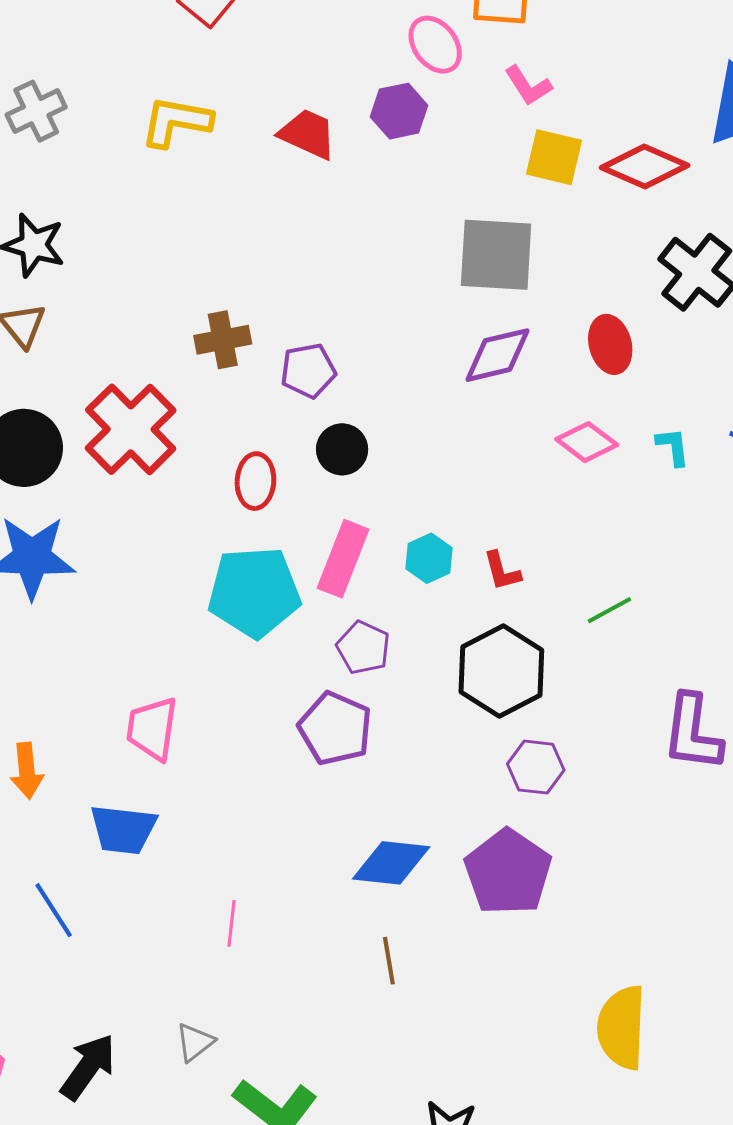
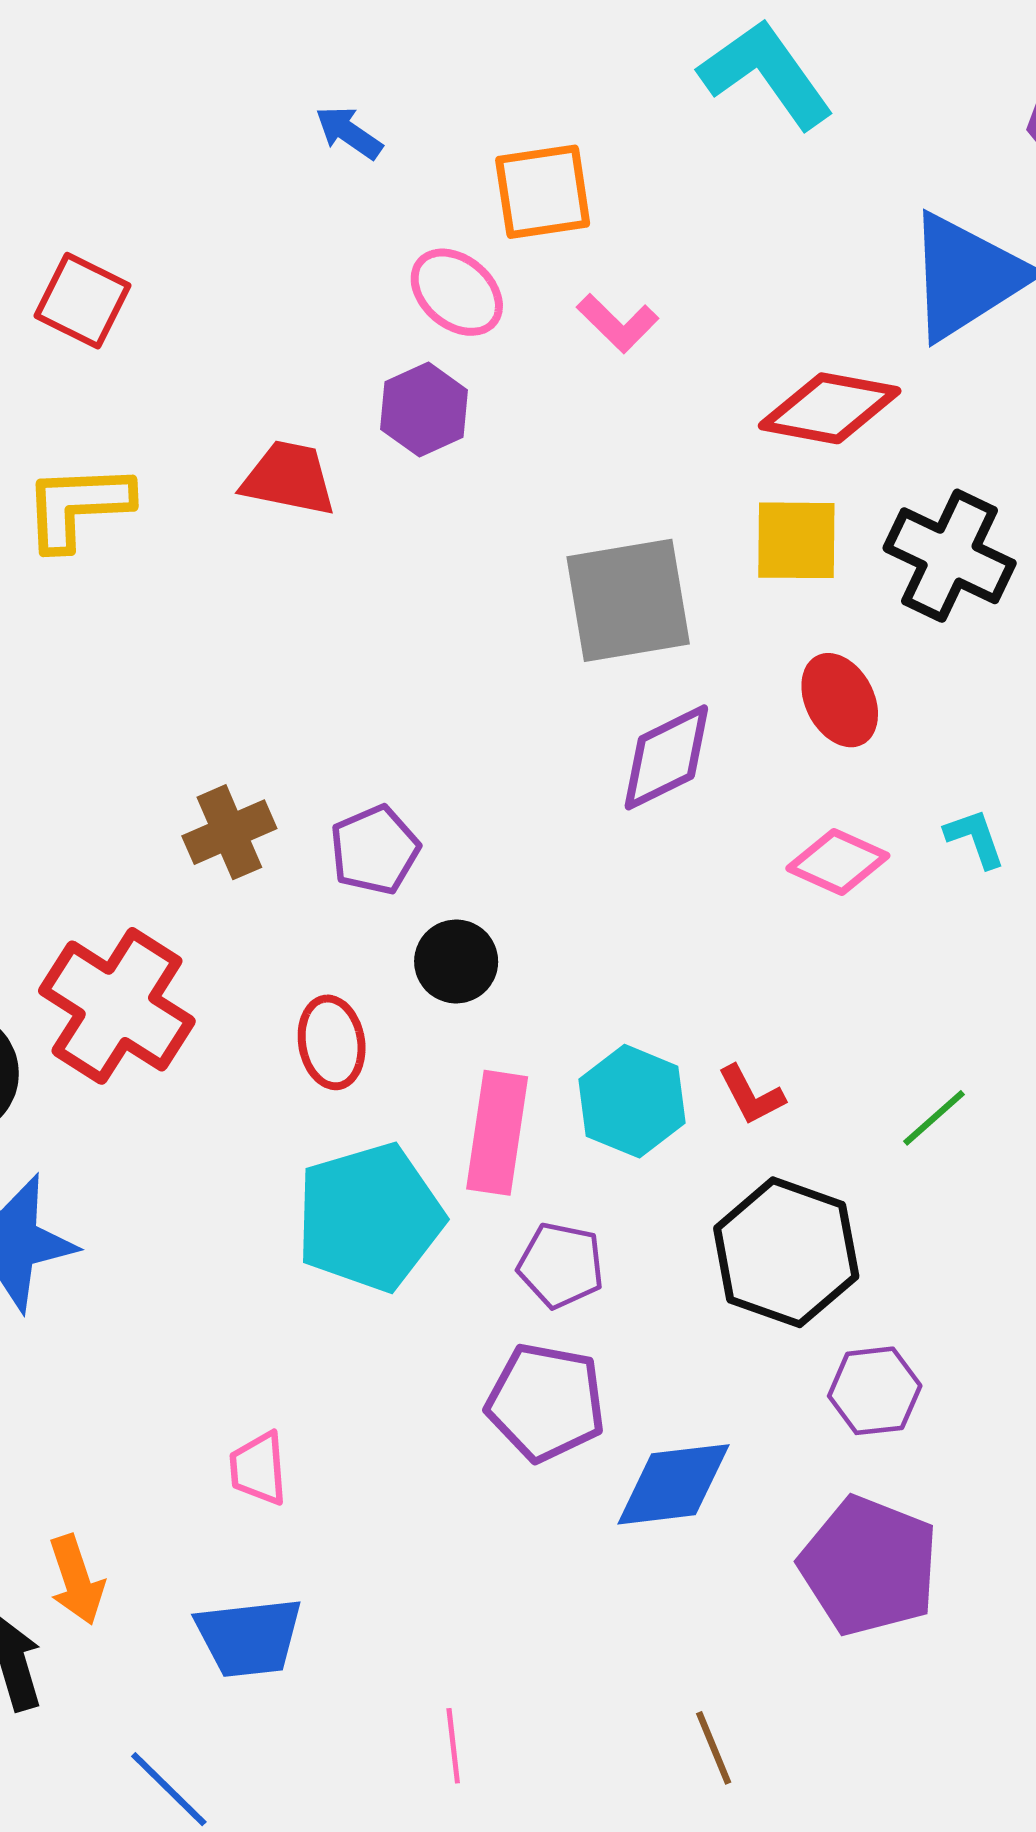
yellow square: (554, 157) -> (796, 540), moved
cyan hexagon: (429, 558) -> (632, 1101), size x1.4
pink trapezoid: (152, 729) -> (258, 1468), size x0.7
blue diamond: (391, 863) -> (673, 1484), moved

